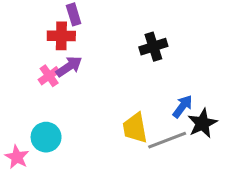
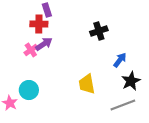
blue arrow: (182, 106) -> (120, 60), moved
gray line: (167, 140) -> (123, 105), moved

